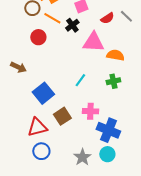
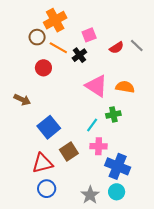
pink triangle: (93, 42) -> (96, 86), moved, turned 30
cyan line: (80, 80) -> (92, 125), moved
green cross: (113, 81) -> (113, 114), moved

